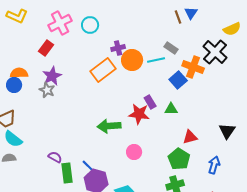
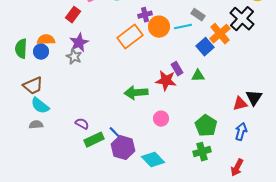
orange cross: (193, 67) -> (220, 34), turned 30
red triangle: (190, 137) -> (240, 104), moved
green rectangle: (67, 173) -> (94, 140), turned 72

